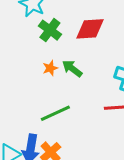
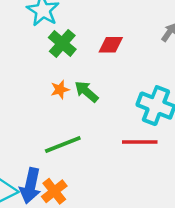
red diamond: (90, 29) -> (111, 45), size x0.7

